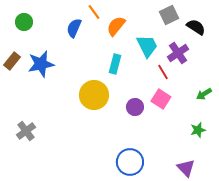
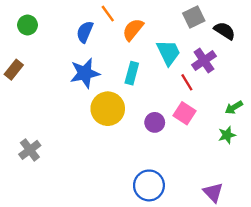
blue star: (41, 64) -> (85, 73), moved
green star: (198, 130) -> (227, 135), moved

